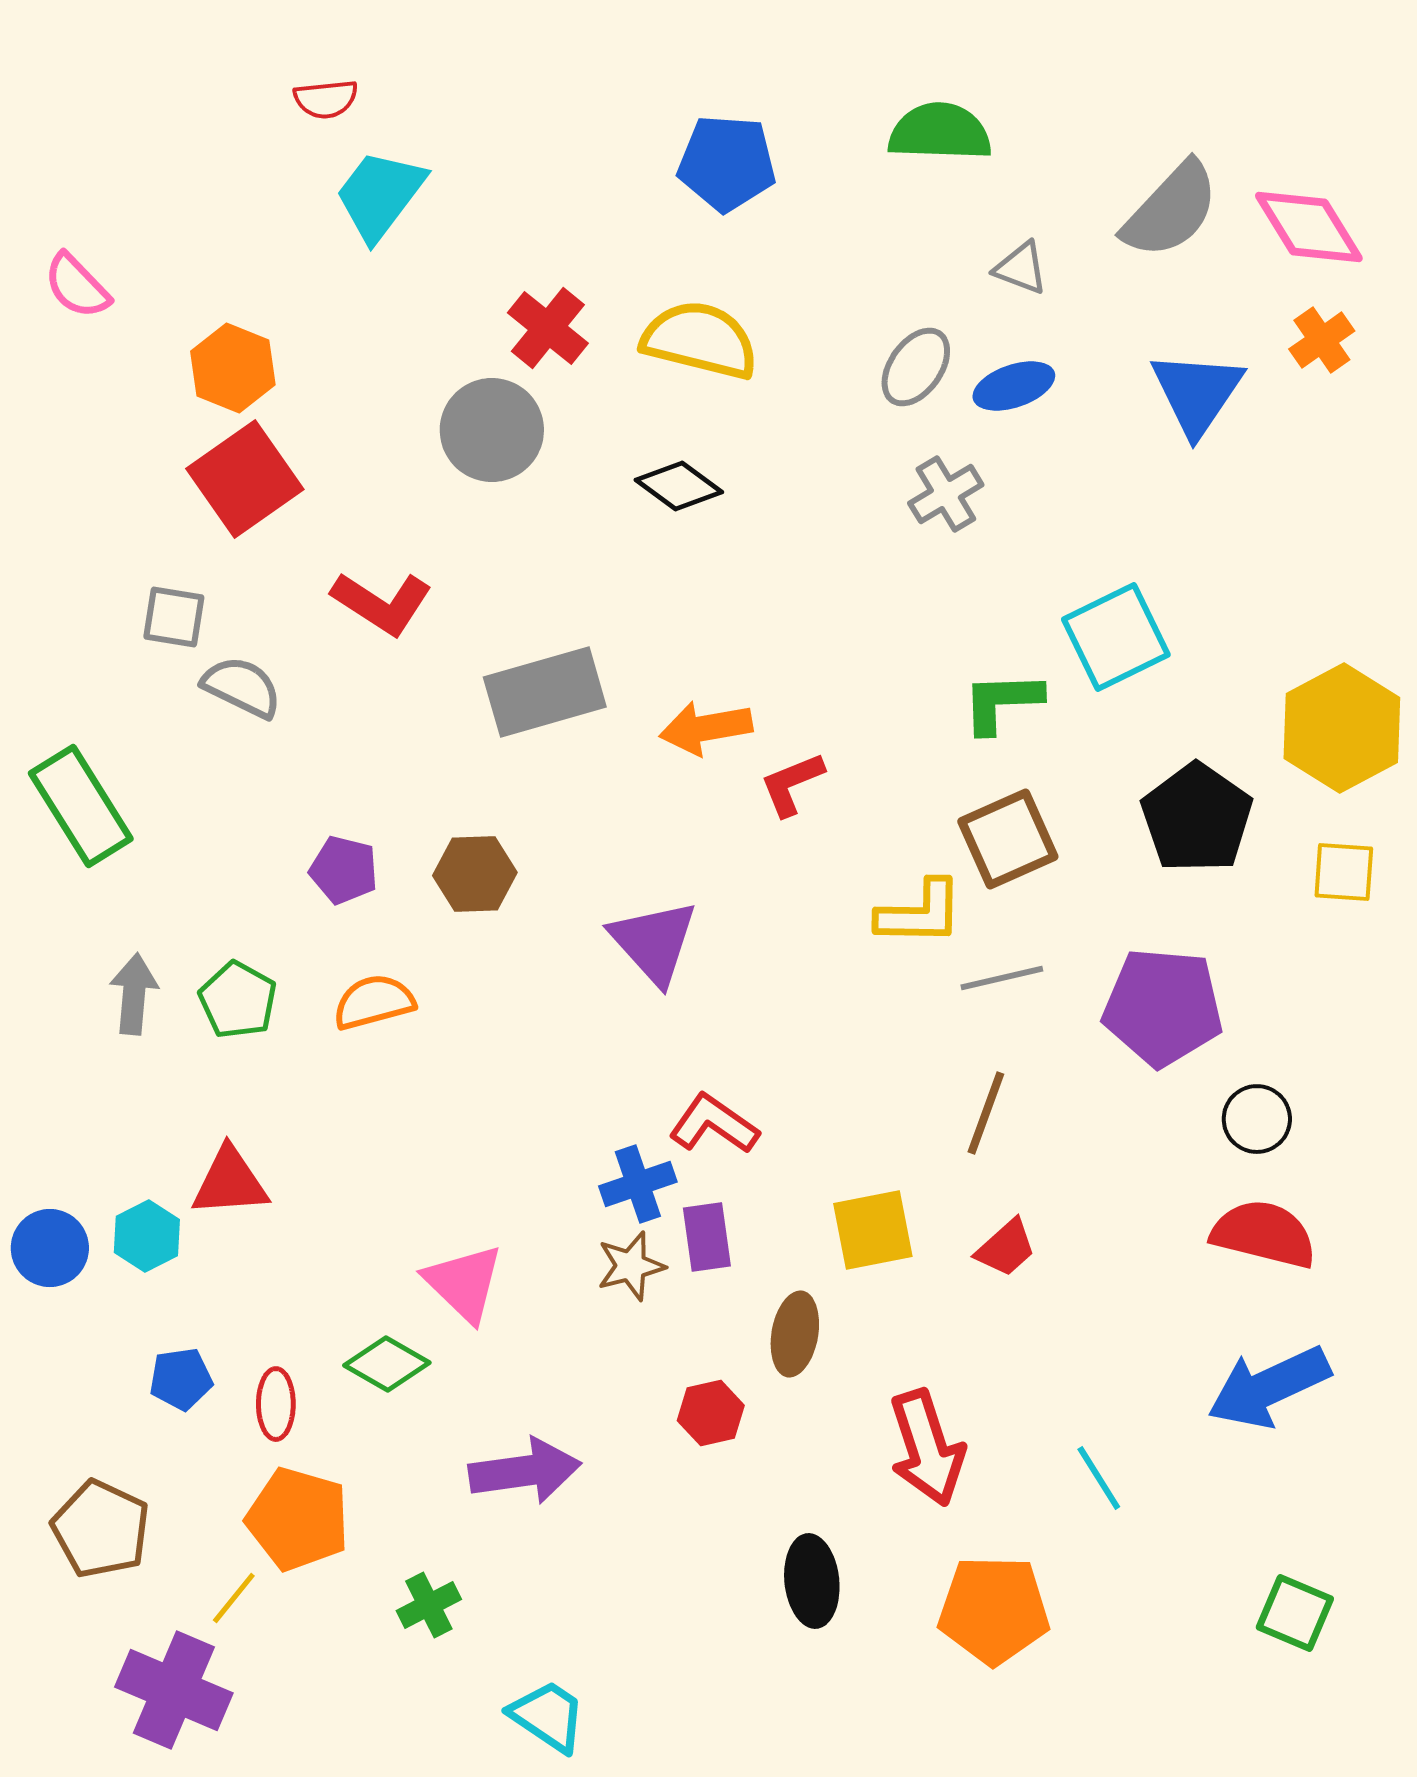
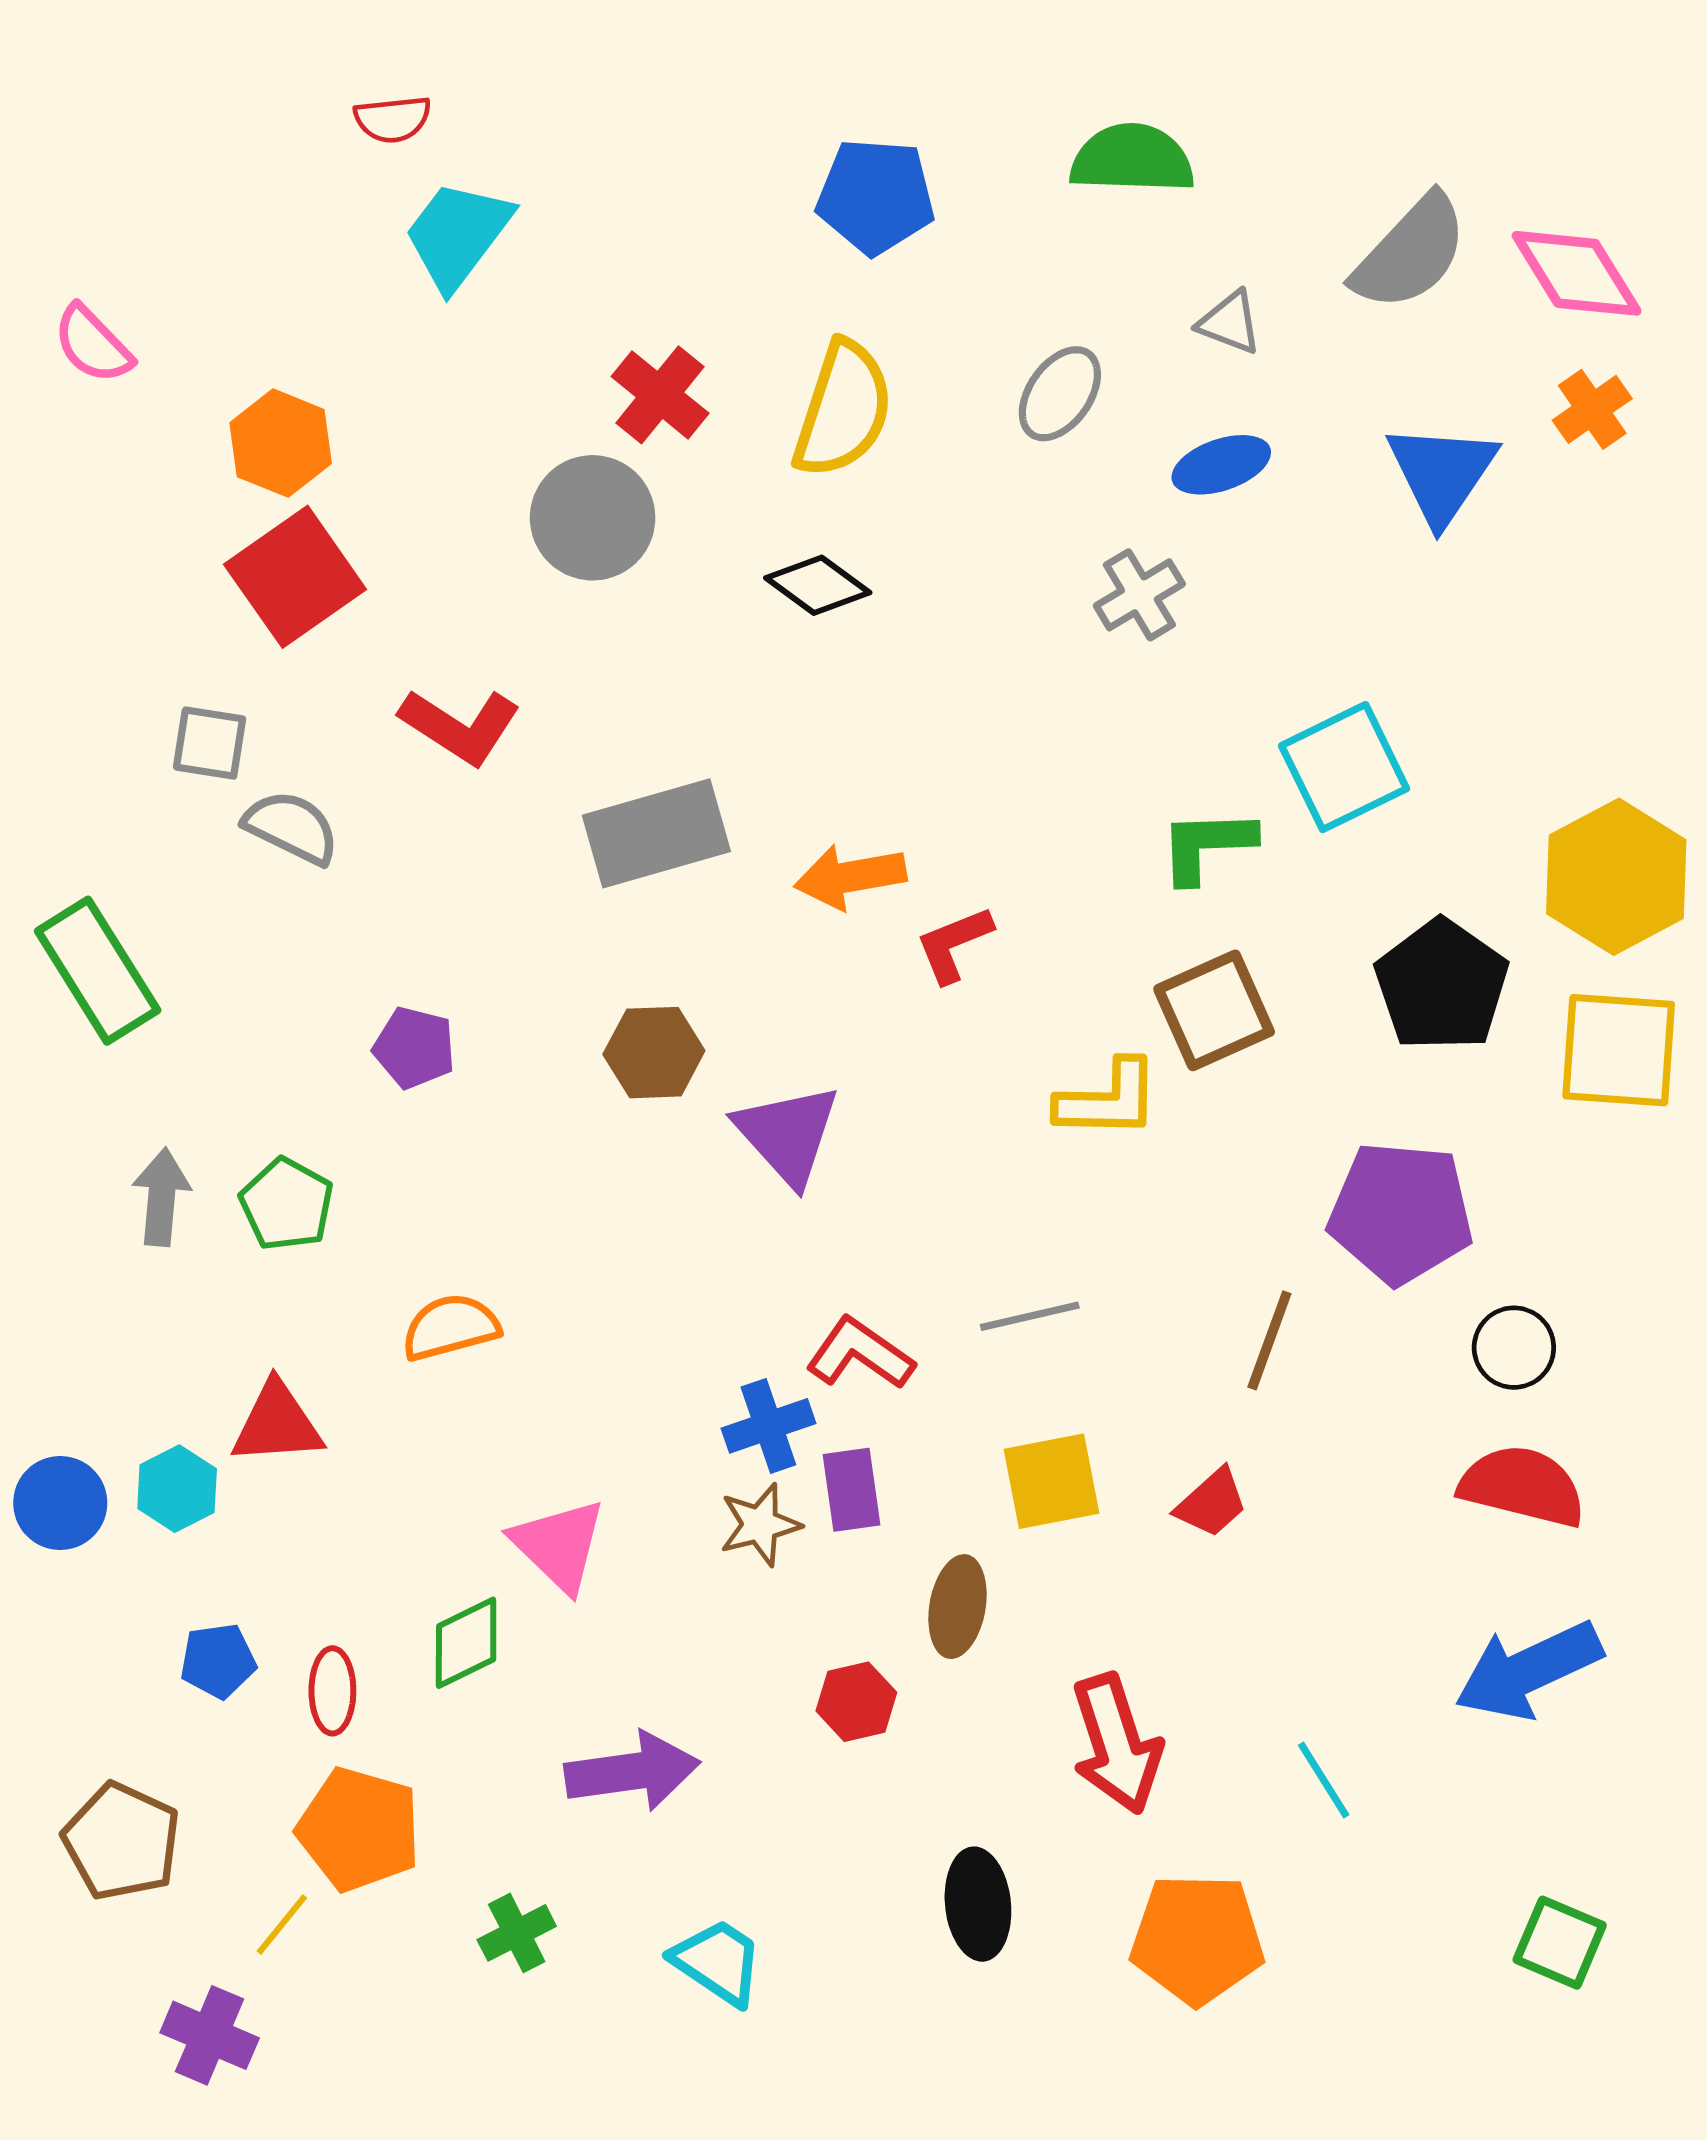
yellow semicircle: (700, 340) -> (843, 409), turned 94
gray ellipse: (916, 367) -> (1060, 394), moved
yellow square: (1344, 872) -> (1619, 1050), size x1.6
brown hexagon: (475, 874) -> (654, 1053), moved
gray line: (1002, 978) -> (1030, 1316), moved
orange semicircle: (374, 1002) -> (450, 1327), moved
brown line: (986, 1113) -> (1269, 1340), moved
green diamond: (387, 1364) -> (466, 1643), turned -56
purple cross: (174, 1690) -> (210, 2035), size x0.7
cyan trapezoid: (548, 1716) -> (718, 1962), moved

